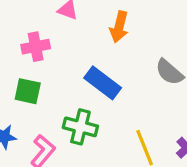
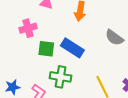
green square: (28, 91) -> (46, 49), moved

